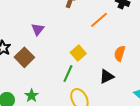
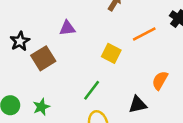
purple triangle: (38, 29) -> (67, 28), turned 32
yellow square: (78, 53) -> (111, 53), moved, turned -35

